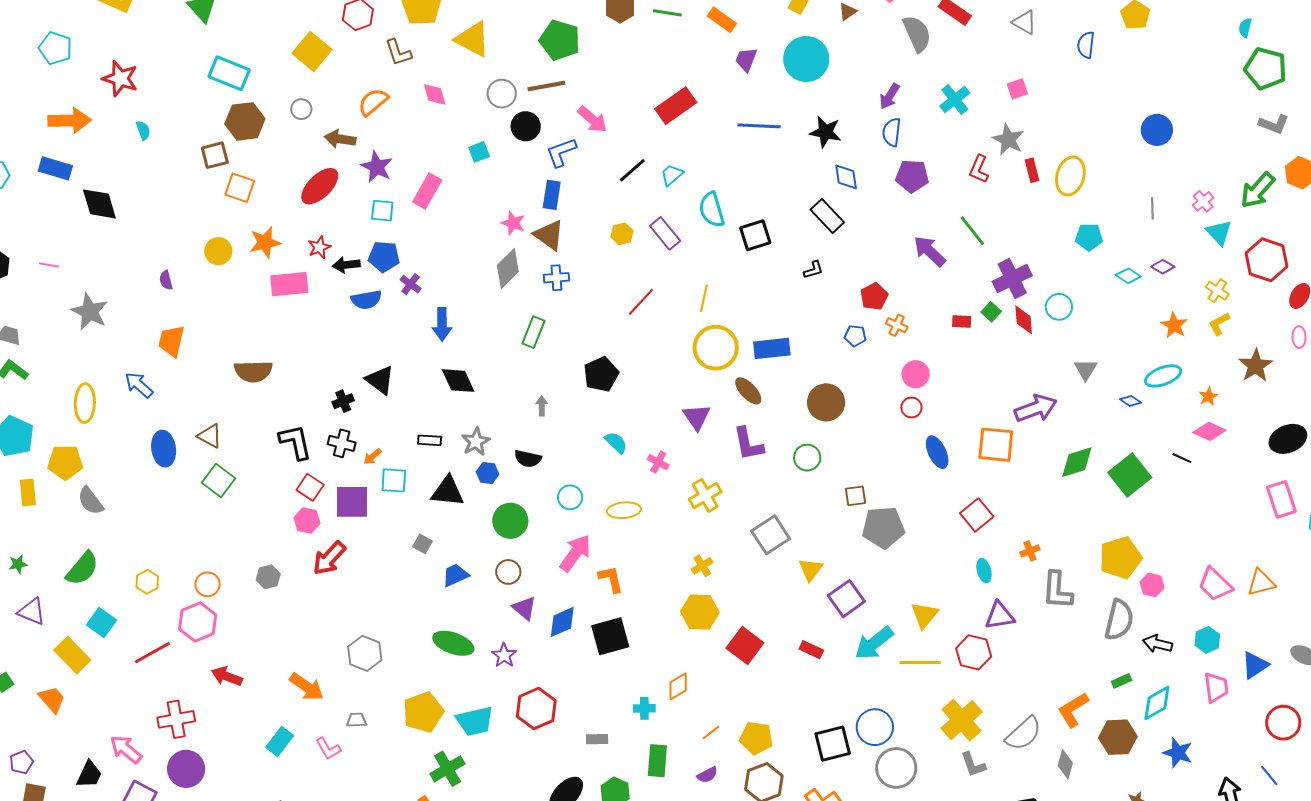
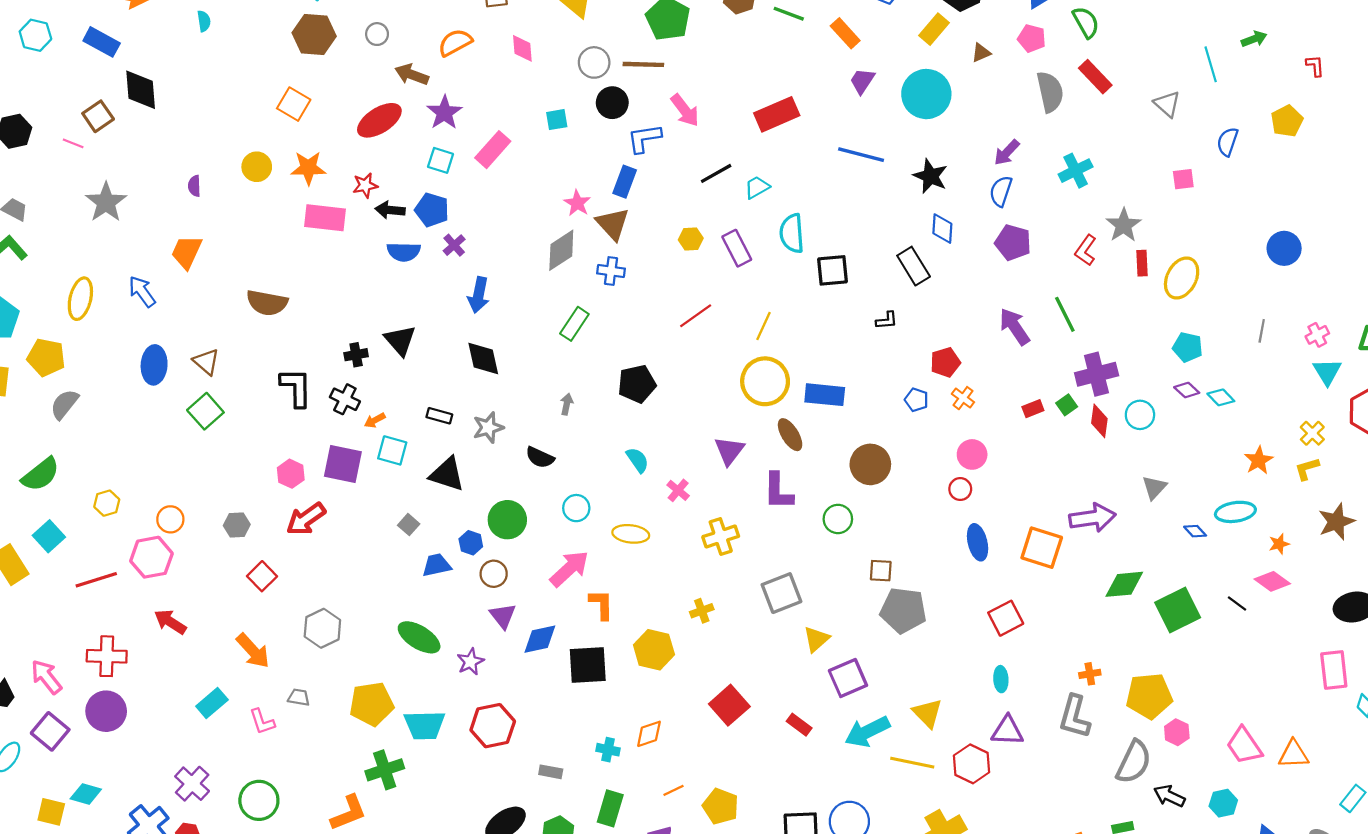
pink square: (1017, 89) -> (1183, 179), moved
brown square: (215, 155) -> (98, 116), moved, turned -32
purple diamond: (1163, 267) -> (1187, 390), moved
red rectangle: (962, 321) -> (1033, 409), turned -36
blue hexagon: (488, 473) -> (471, 543), moved
red square: (310, 487) -> (262, 576), moved
gray semicircle: (91, 501) -> (64, 404), turned 64
orange cross: (1030, 551) -> (1090, 674), moved
yellow hexagon: (700, 612) -> (654, 650), moved
yellow triangle: (924, 615) -> (927, 713), turned -36

